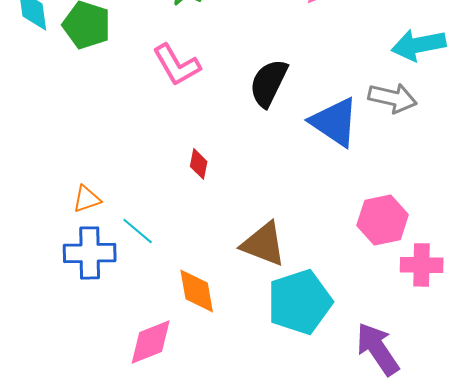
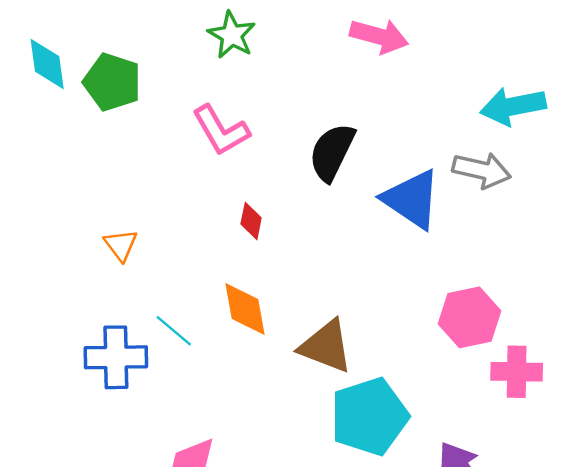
red diamond: (199, 164) -> (251, 221), moved
orange triangle: (87, 199) -> (121, 245), moved, turned -48
orange diamond: (197, 291) -> (245, 309), moved

